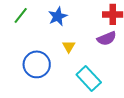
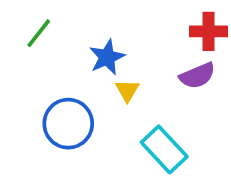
blue star: (58, 16) -> (107, 57), moved

